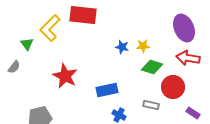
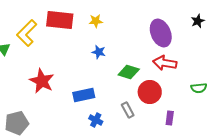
yellow star: (143, 46) -> (96, 21), moved
gray rectangle: (151, 105) -> (128, 110), turned 49
purple rectangle: (193, 113) -> (170, 118), turned 64

